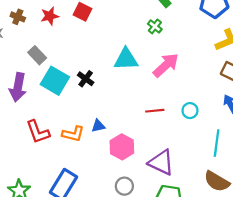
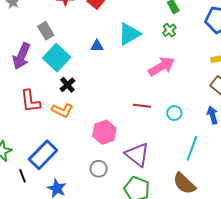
green cross: (155, 26) -> (169, 30), moved
cyan triangle: (126, 59) -> (129, 34), moved, turned -40
black cross: (86, 79) -> (67, 85), moved
blue triangle: (98, 126) -> (97, 46), moved

